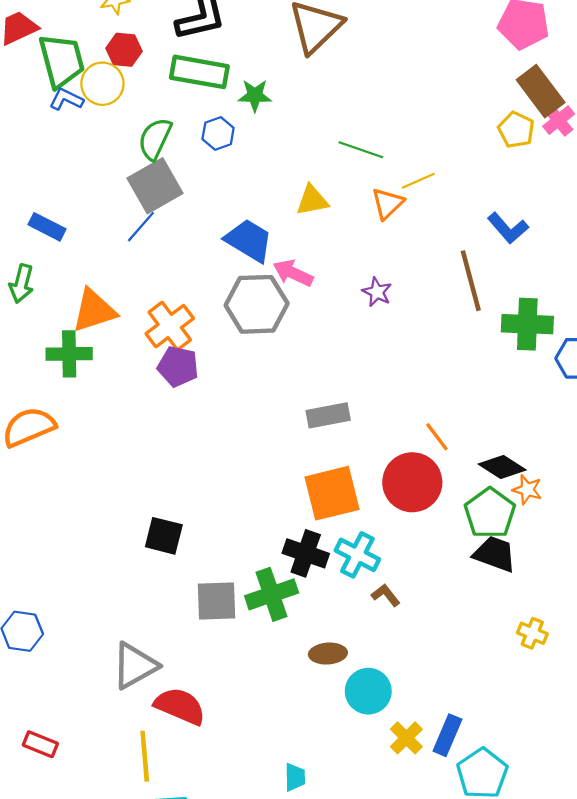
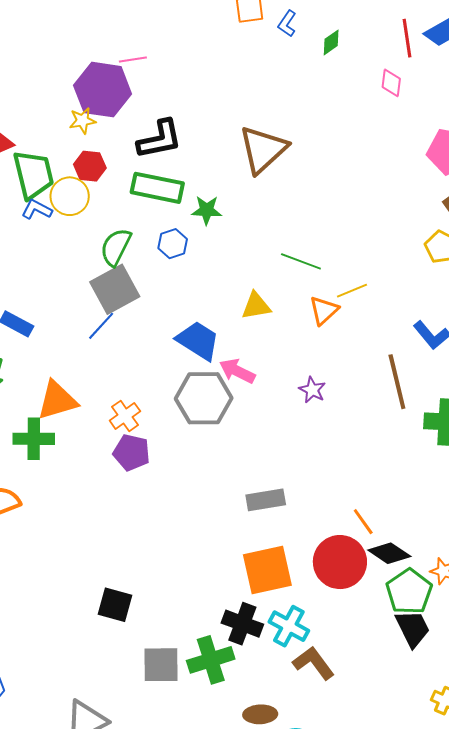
orange cross: (170, 326) -> (125, 416), size x0.7
black diamond: (502, 467) -> (389, 553), moved
black trapezoid: (495, 554) -> (413, 628), turned 42
brown L-shape: (386, 595) -> (314, 663), size x1.6

